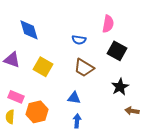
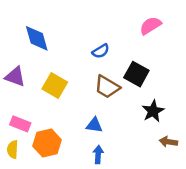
pink semicircle: (108, 24) -> (150, 26), moved, turned -132
blue semicircle: (79, 40) -> (101, 51), turned -40
black square: (117, 51) -> (136, 74), moved

